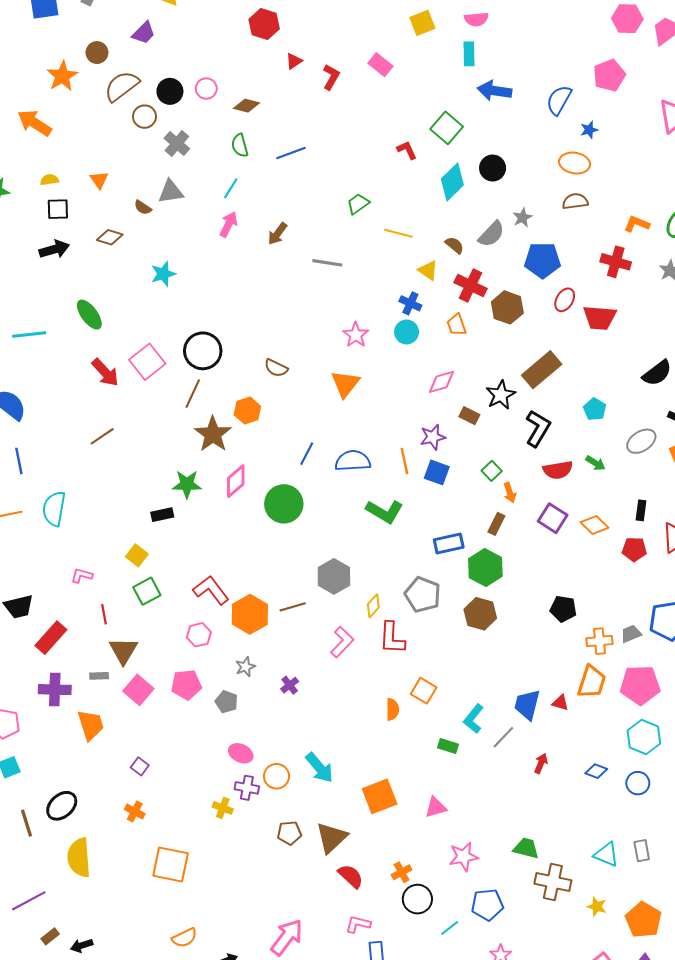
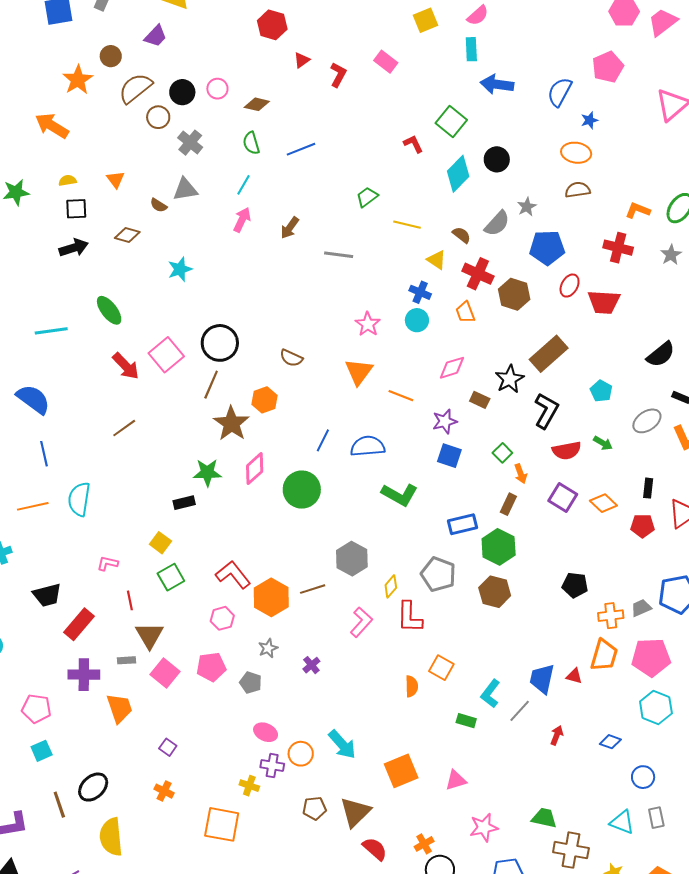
pink semicircle: (476, 19) -> (478, 15), turned -35
orange line: (404, 461) -> (401, 396), moved, turned -55
blue circle: (638, 783) -> (643, 777), moved
orange square: (171, 865) -> (222, 824), moved

